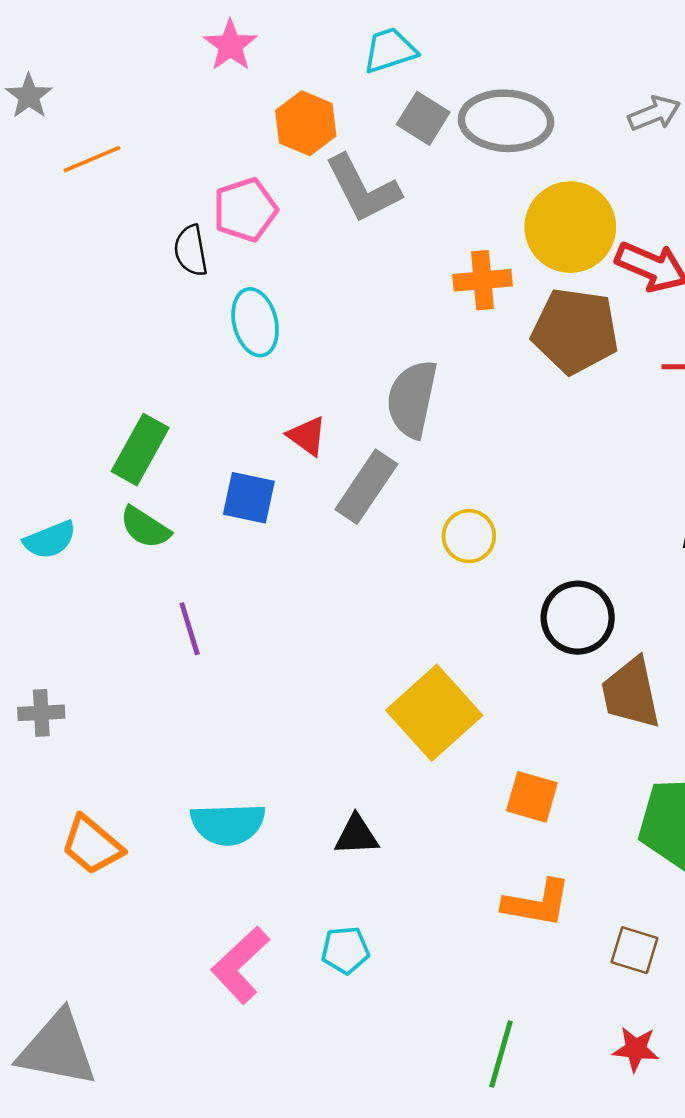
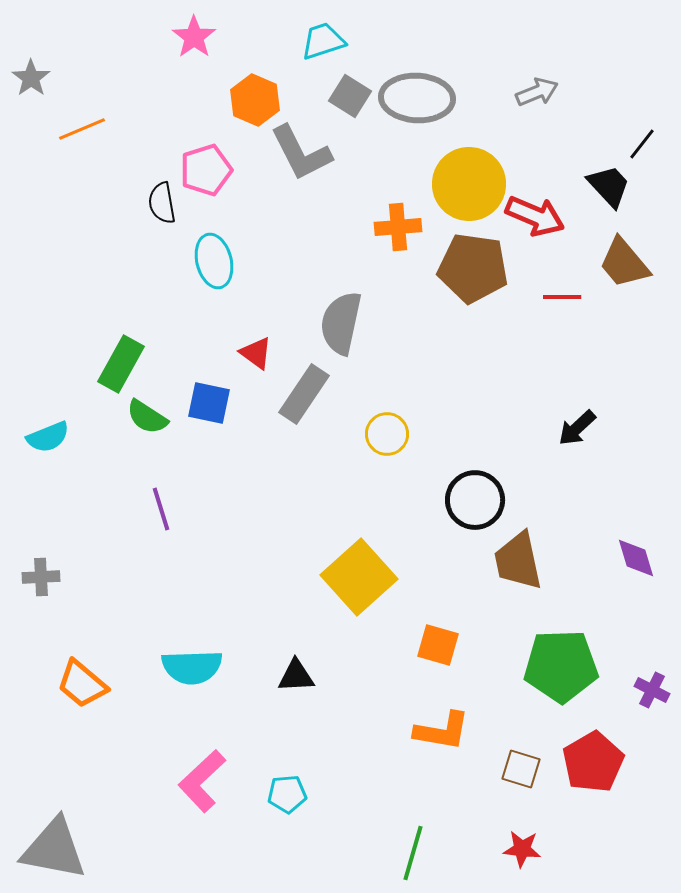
green semicircle: (145, 527) -> (147, 417), moved
cyan pentagon: (345, 950) -> (287, 794), moved

